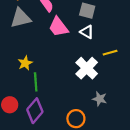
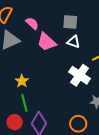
green line: (36, 82) -> (24, 103), moved

